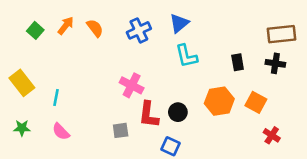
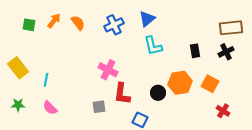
green square: (35, 30) -> (29, 25), turned -32
black cross: (275, 63) -> (226, 52), turned -35
black circle: (178, 112) -> (158, 93), moved

